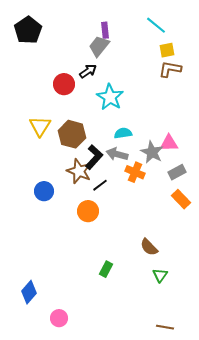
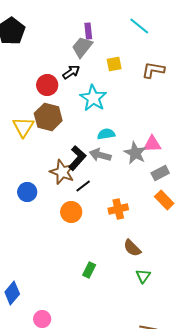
yellow square: (167, 50) -> (114, 64), moved
brown hexagon: (72, 134) -> (48, 117), moved
orange cross: (135, 172) -> (118, 209), moved, turned -36

